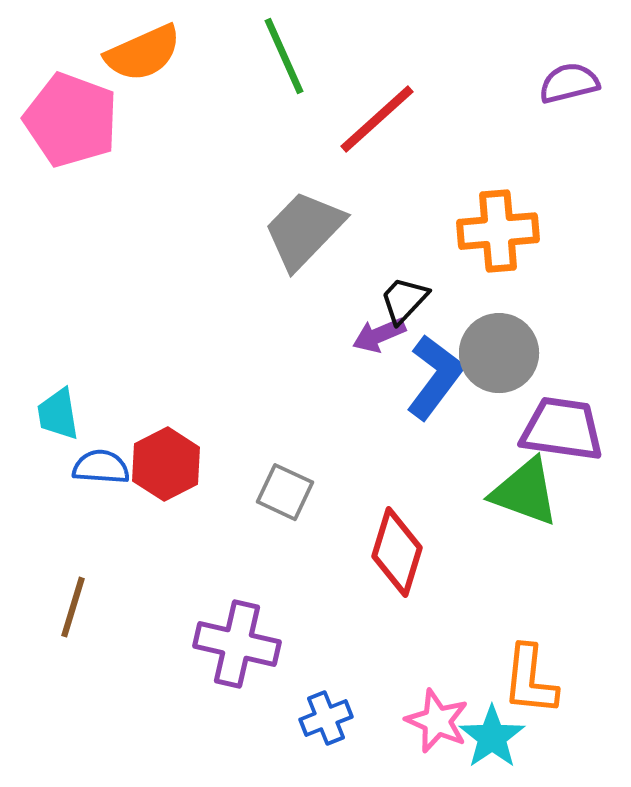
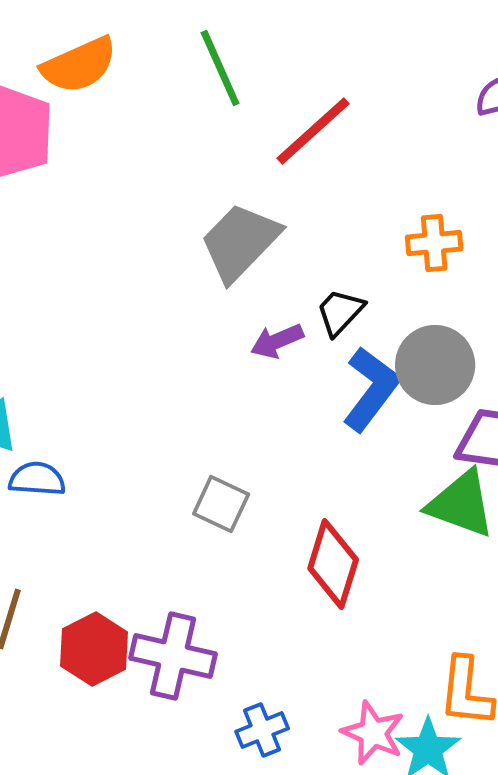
orange cross: (498, 231) -> (434, 243), size x0.7
purple arrow: (379, 335) -> (277, 341), moved
red hexagon: (166, 464) -> (94, 649), moved

